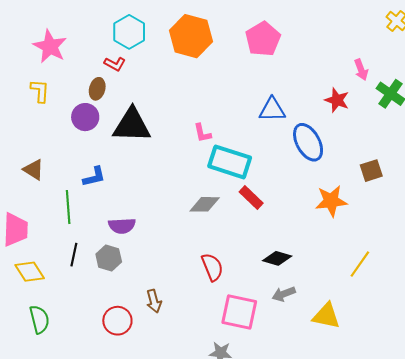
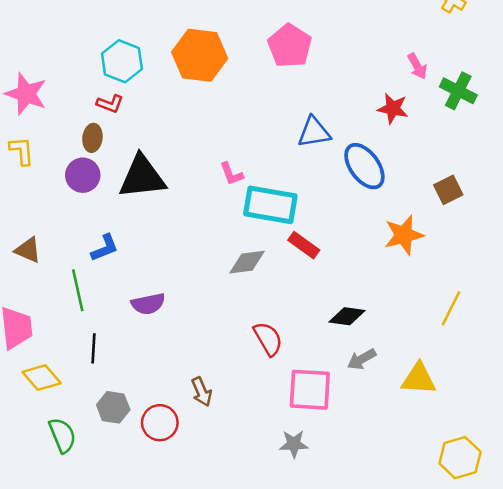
gray hexagon: (109, 258) -> (113, 407), moved

